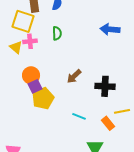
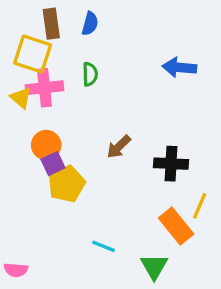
pink cross: (30, 41) -> (44, 88), size x1.5
yellow line: (122, 111) -> (200, 206), turned -56
cyan line: (79, 116) -> (104, 246), moved
orange rectangle: (108, 123) -> (176, 226), size x1.5

